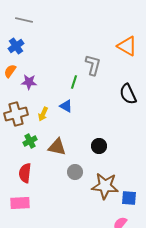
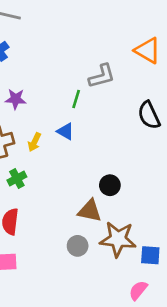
gray L-shape: (93, 65) -> (102, 76), turned 60
brown triangle: (57, 147) -> (90, 211), moved
gray circle: (75, 172) -> (78, 246), moved

